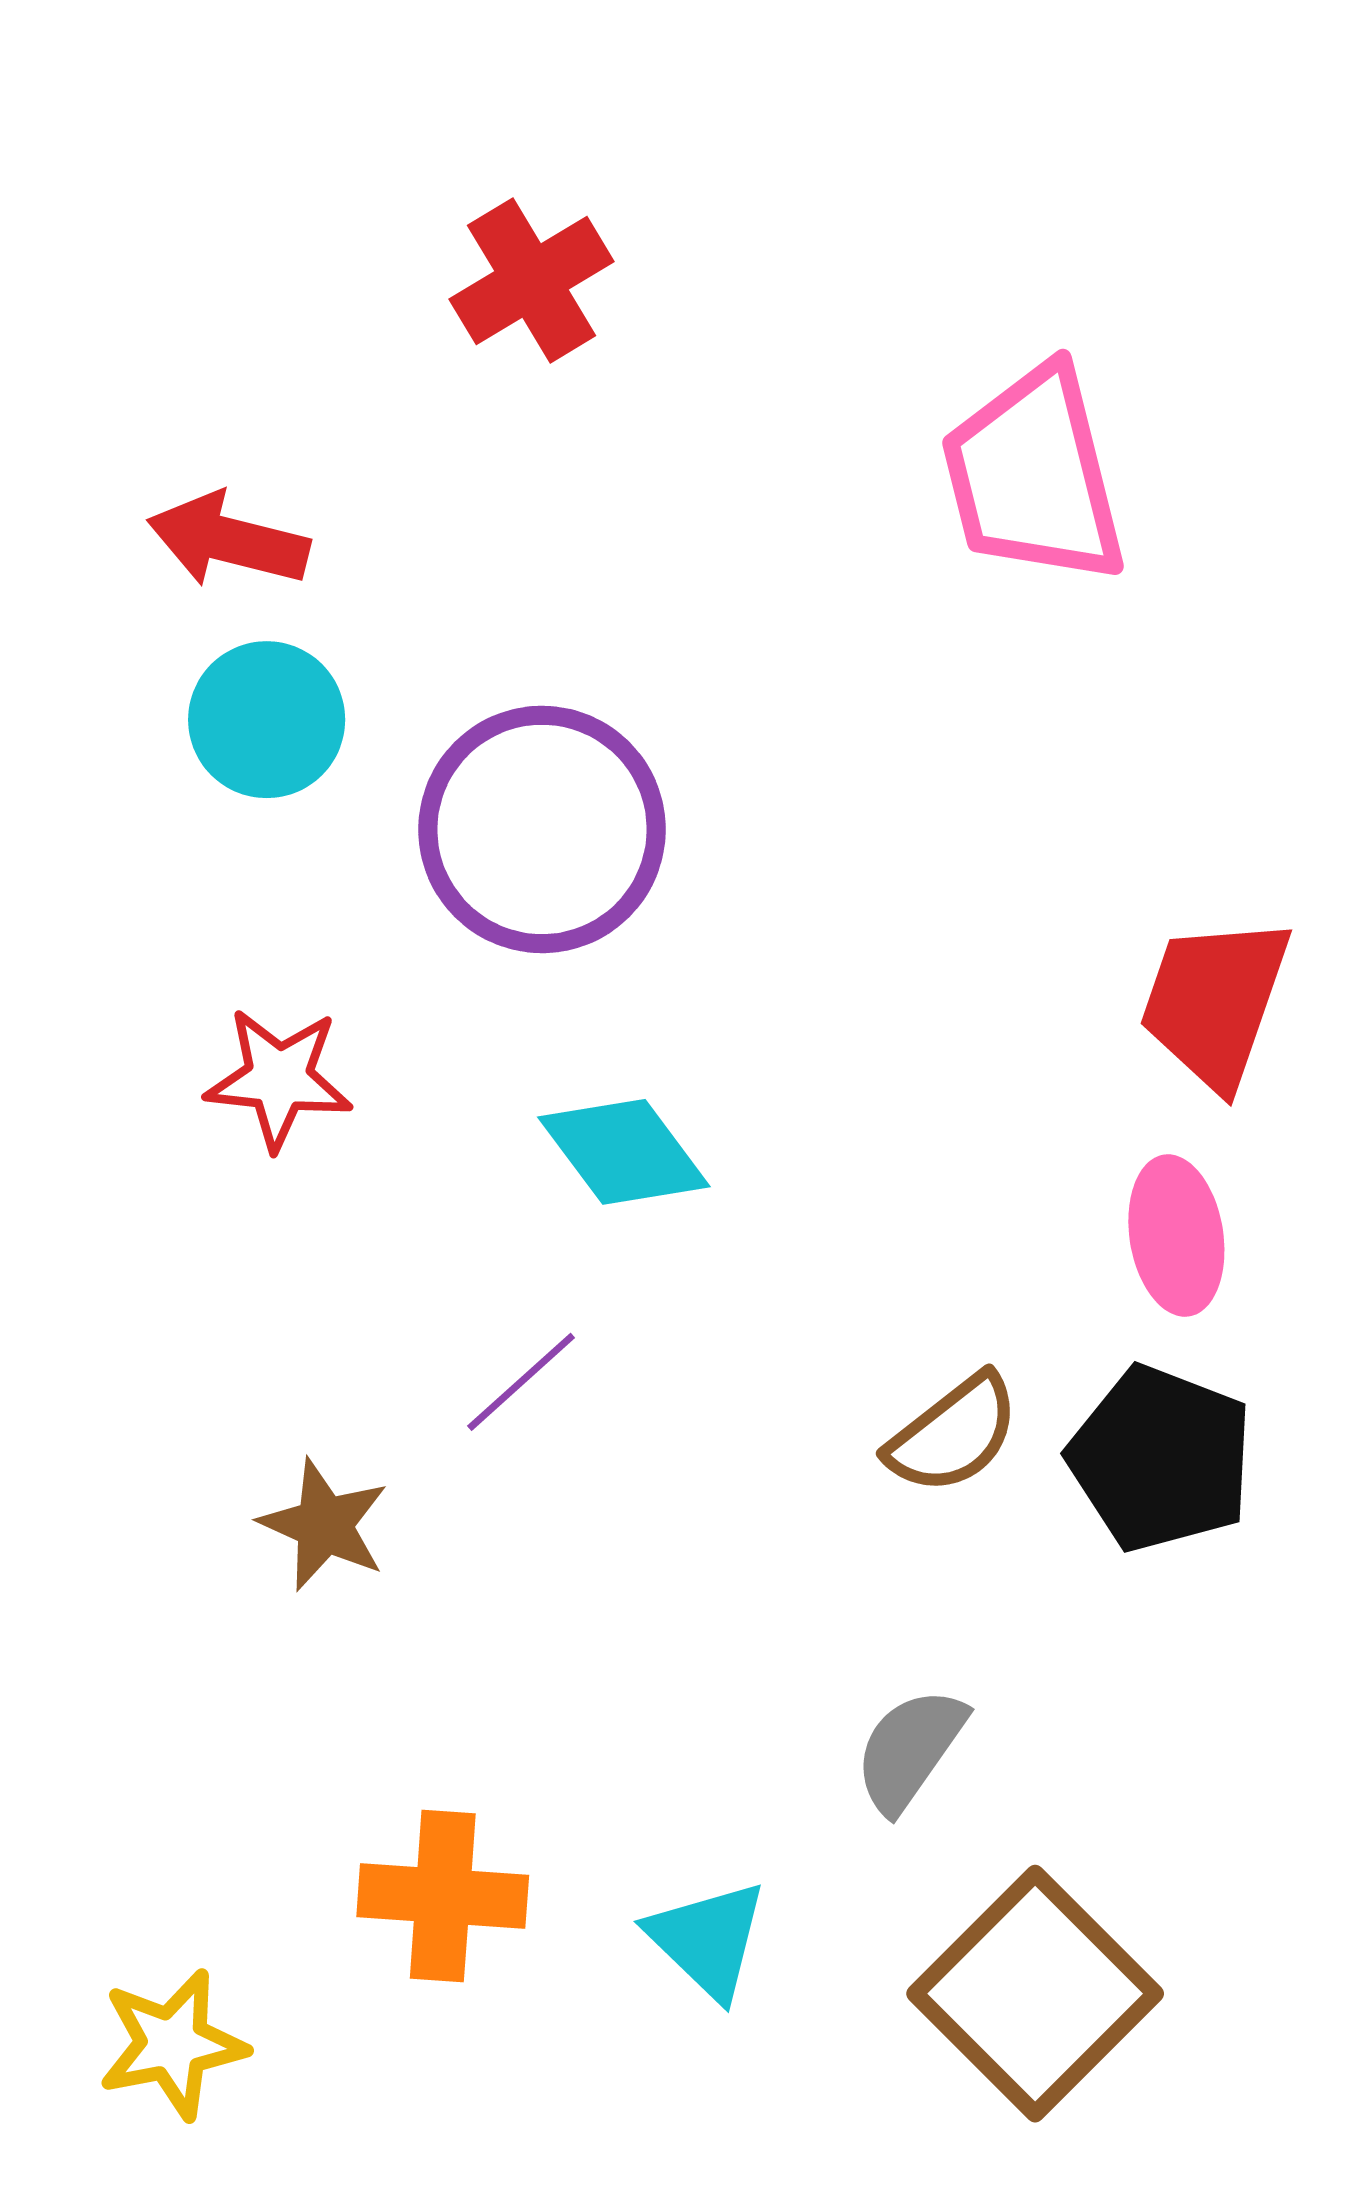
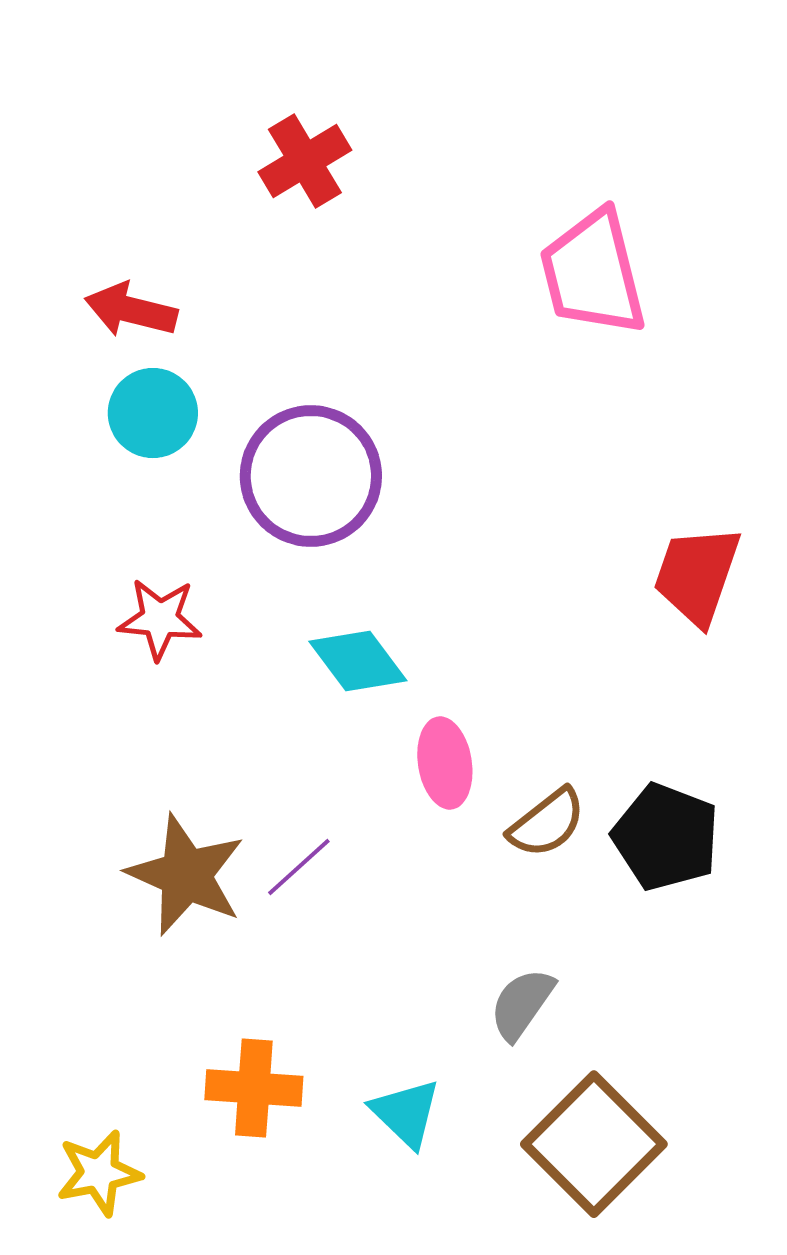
pink ellipse: (1176, 1236) -> (445, 763), moved
purple line: (521, 1382) -> (299, 867), moved
brown star: (324, 1525) -> (186, 875), size x1.6

